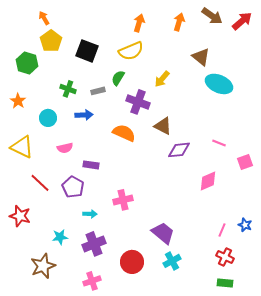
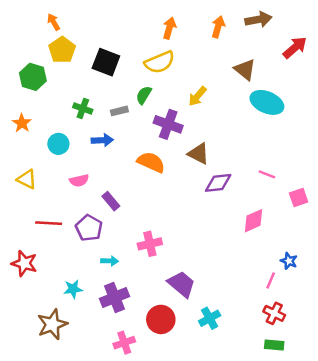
brown arrow: (212, 16) -> (258, 20), turned -45
red arrow: (242, 21) -> (295, 48), moved
yellow triangle: (22, 147) -> (27, 179), size x0.7
purple rectangle: (91, 165) -> (111, 201), turned 42
red line: (40, 183) -> (49, 223), turned -40
blue star: (245, 225) -> (289, 261), moved
purple trapezoid: (163, 233) -> (182, 284), moved
pink cross: (92, 281) -> (124, 343), moved

